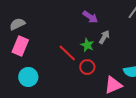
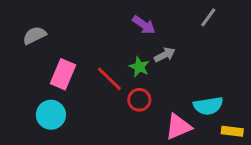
gray arrow: (104, 37) -> (165, 55), turned 32
pink rectangle: (20, 46) -> (63, 74), moved

